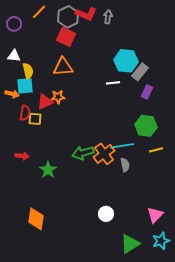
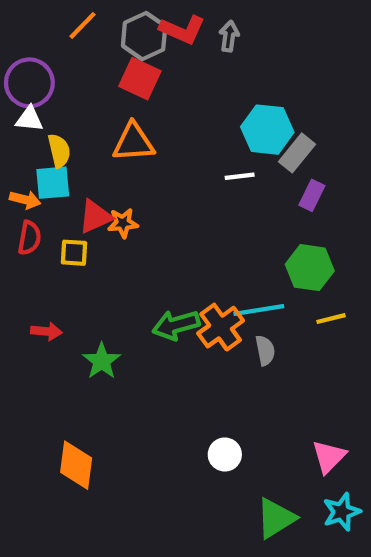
purple circle: (14, 24) -> (29, 83), moved, size x1.5
orange star: (58, 97) -> (123, 223), moved
red semicircle: (25, 113) -> (29, 238), moved

